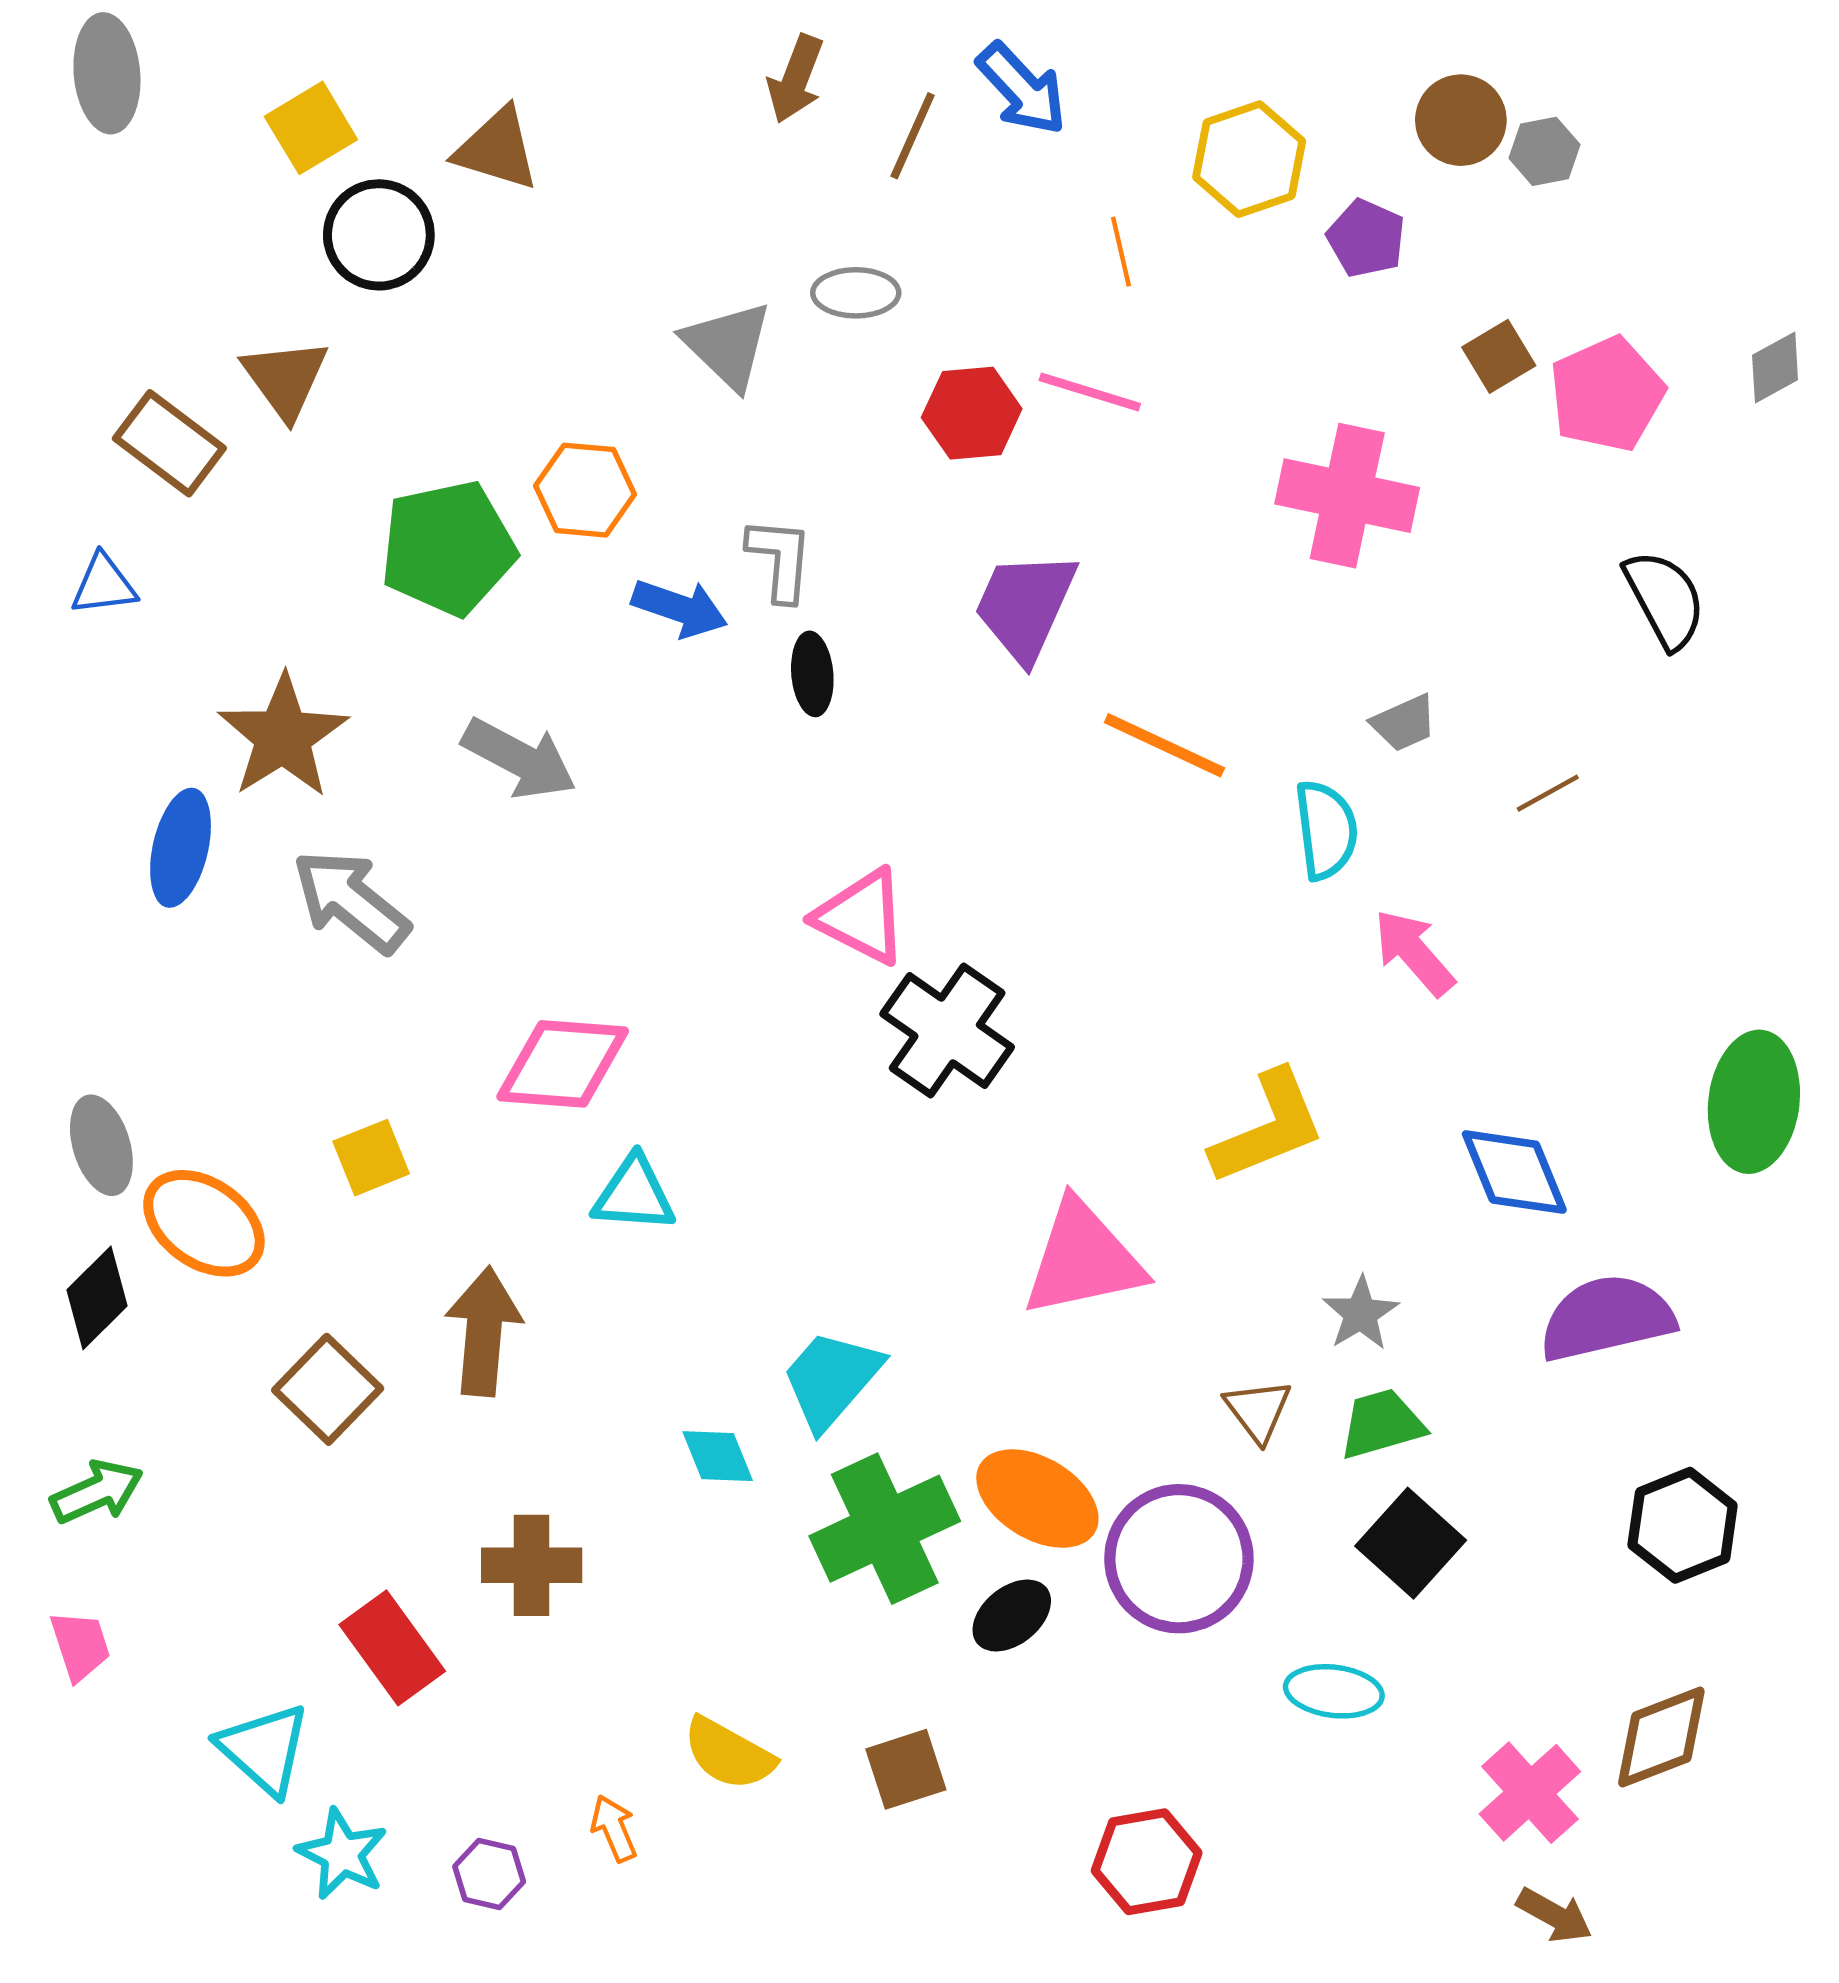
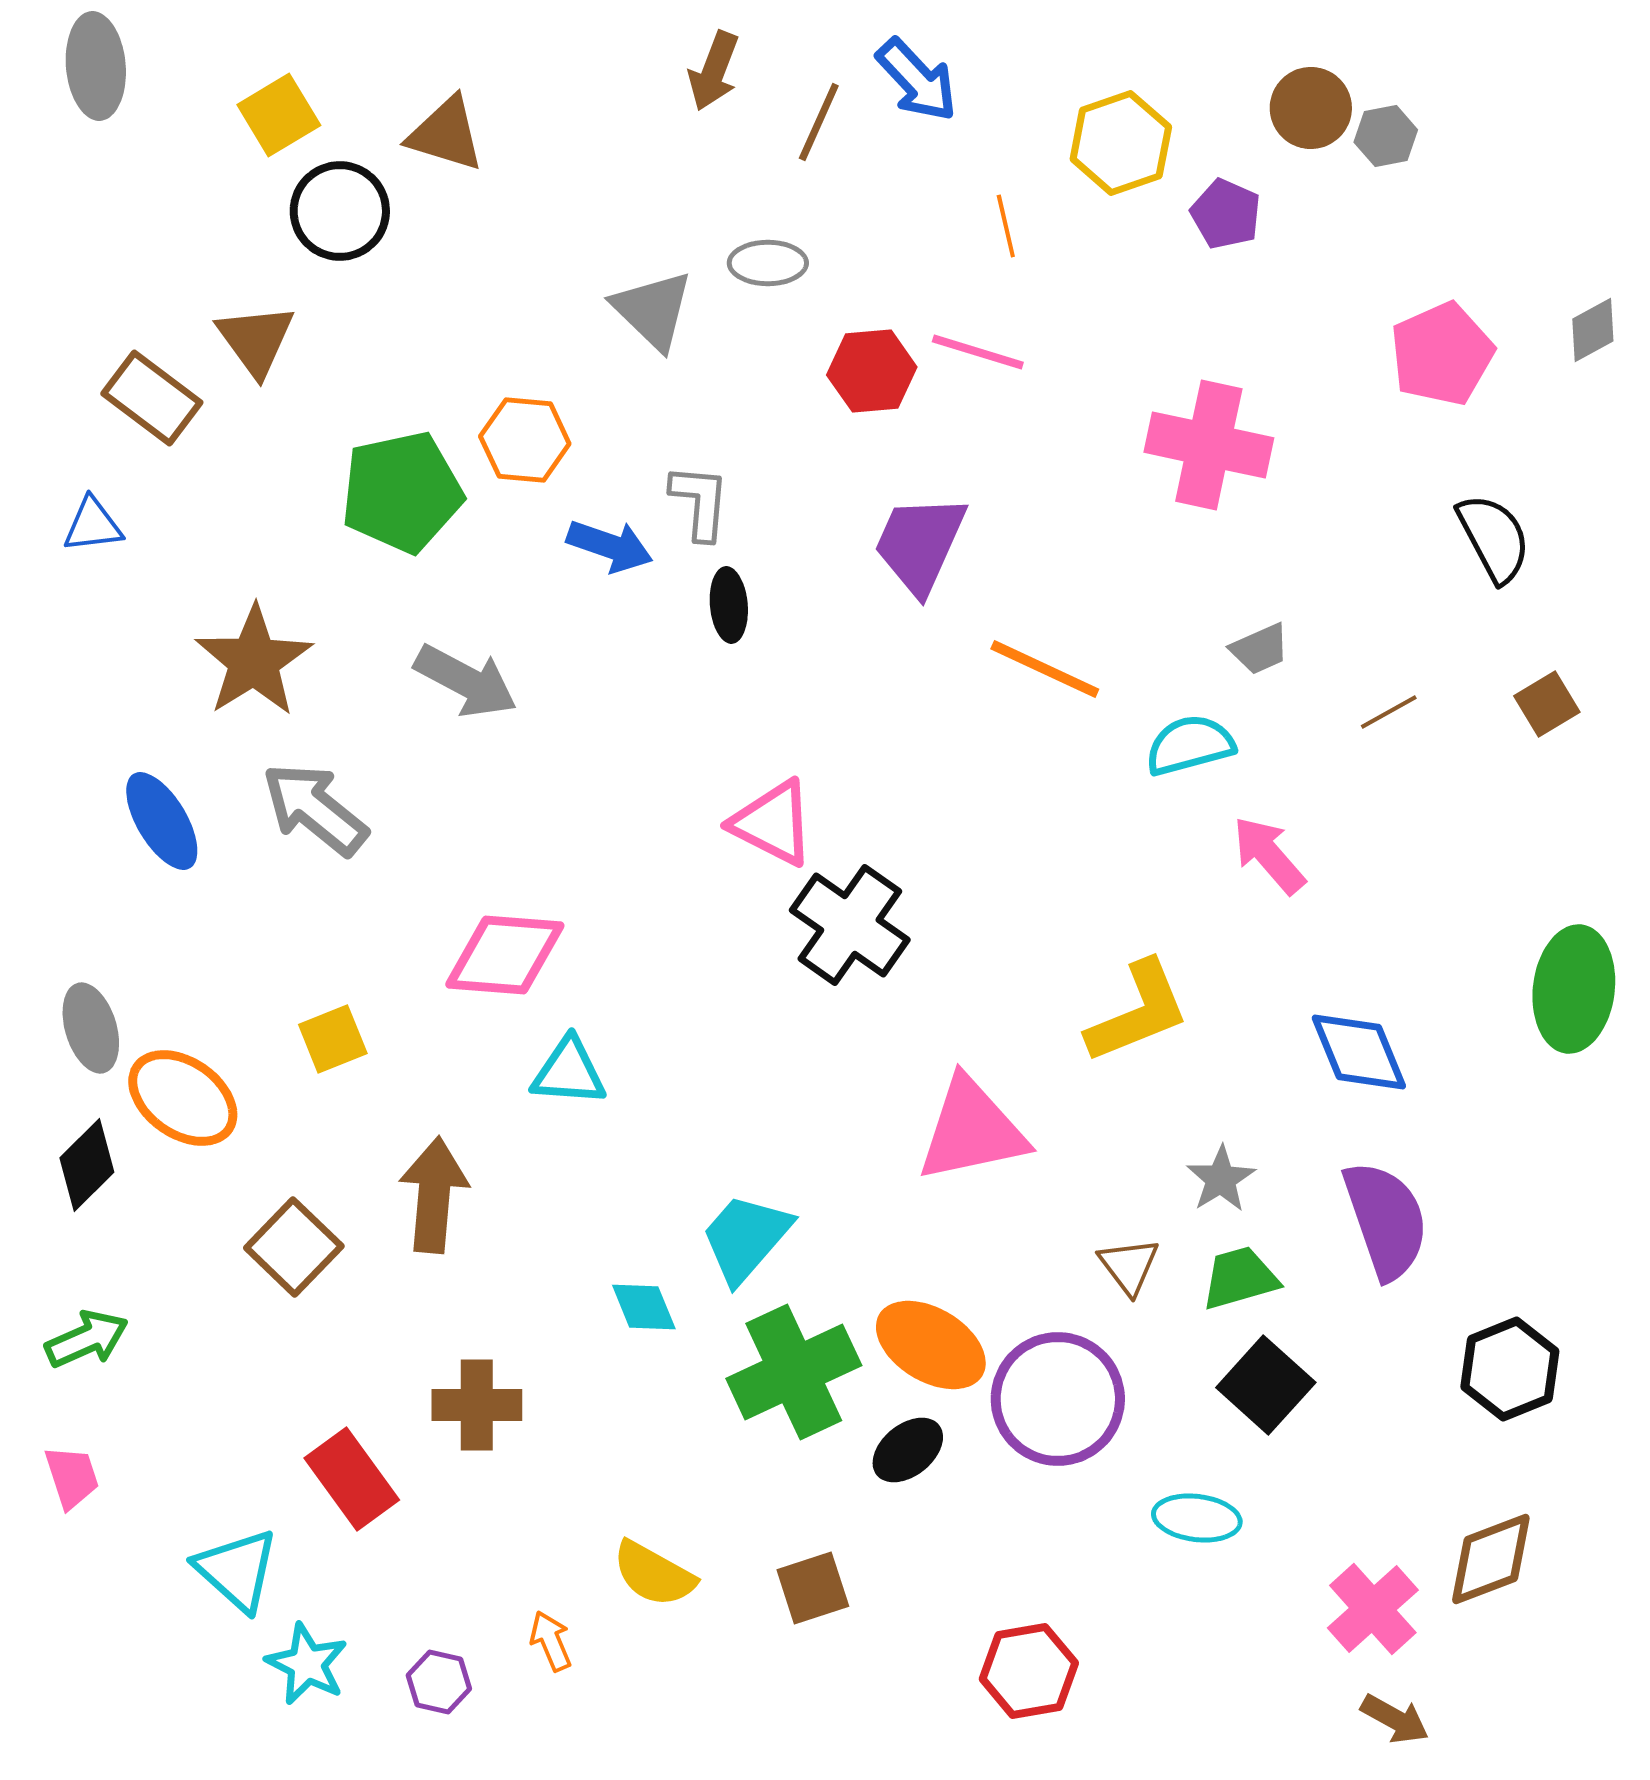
brown square: (1499, 356) -> (1547, 704), moved
cyan semicircle: (1326, 830) -> (1190, 745), turned -98
blue ellipse: (181, 848) -> (162, 821), moved, turned -44
purple semicircle: (1607, 1318) -> (1386, 1220), moved, turned 84

